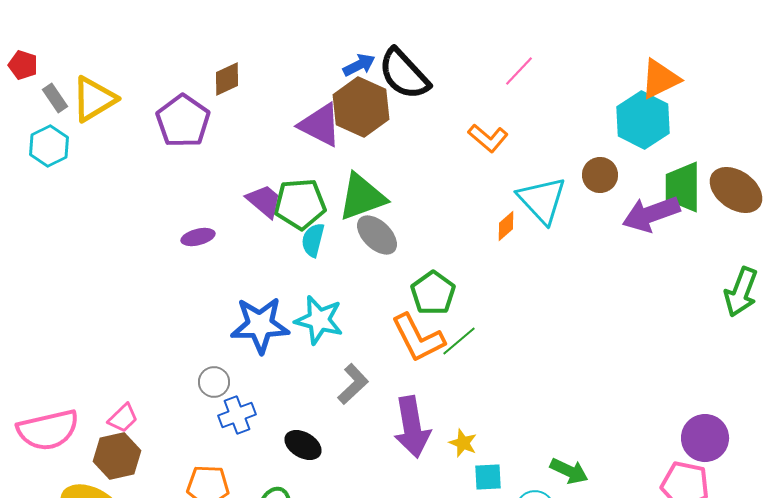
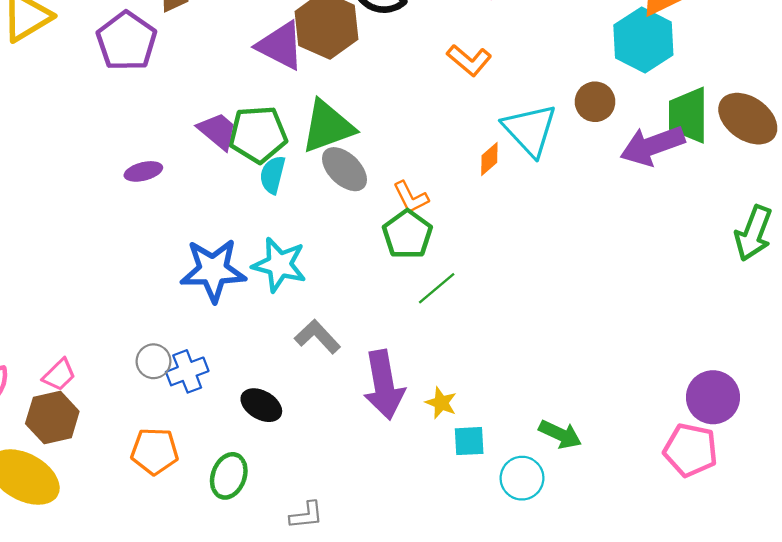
orange L-shape: (418, 338) -> (411, 197), moved, size x0.6
gray circle: (214, 382) -> (153, 361), moved
gray L-shape: (353, 384) -> (318, 337), turned -90

